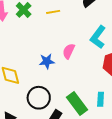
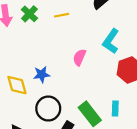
blue star: (47, 61) -> (42, 74), moved

